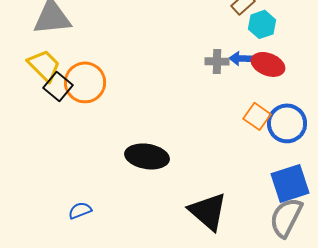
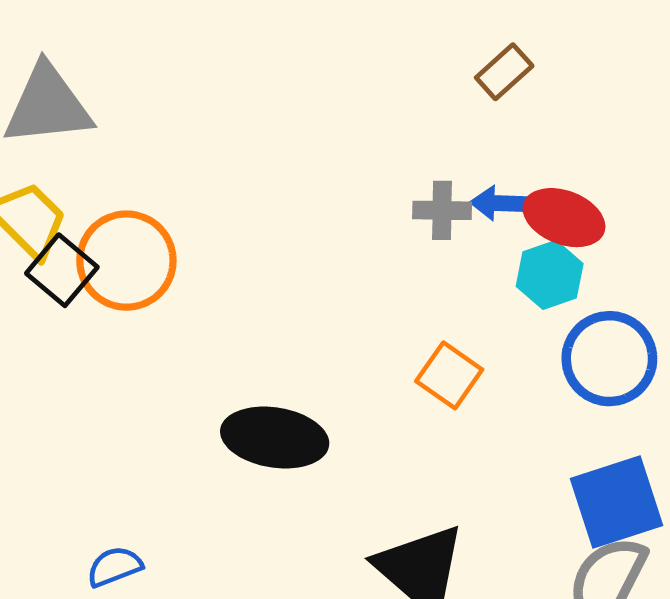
cyan hexagon: (262, 24) -> (550, 275), moved
orange square: (257, 116) -> (449, 375), moved

